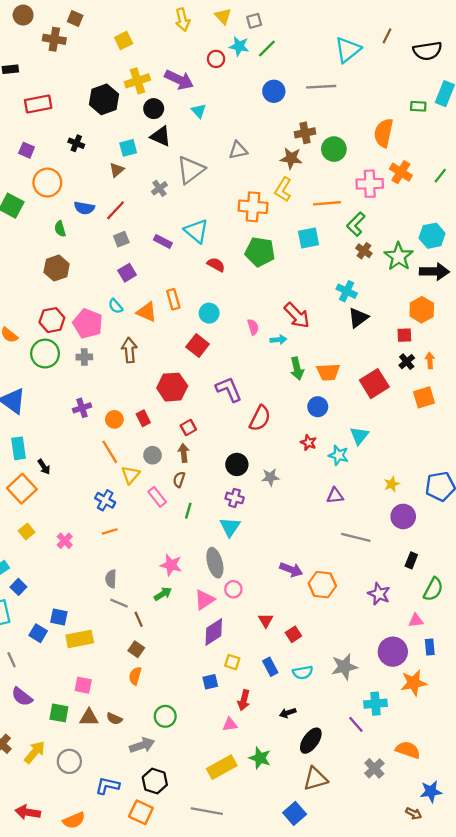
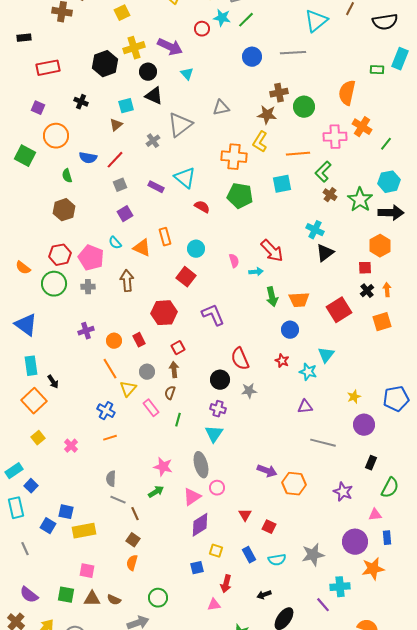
green line: (440, 176) -> (386, 144), moved
red semicircle: (260, 418) -> (240, 359), moved, turned 130
red square: (293, 634) -> (269, 527), turned -32
purple semicircle: (22, 697) -> (29, 595), moved

